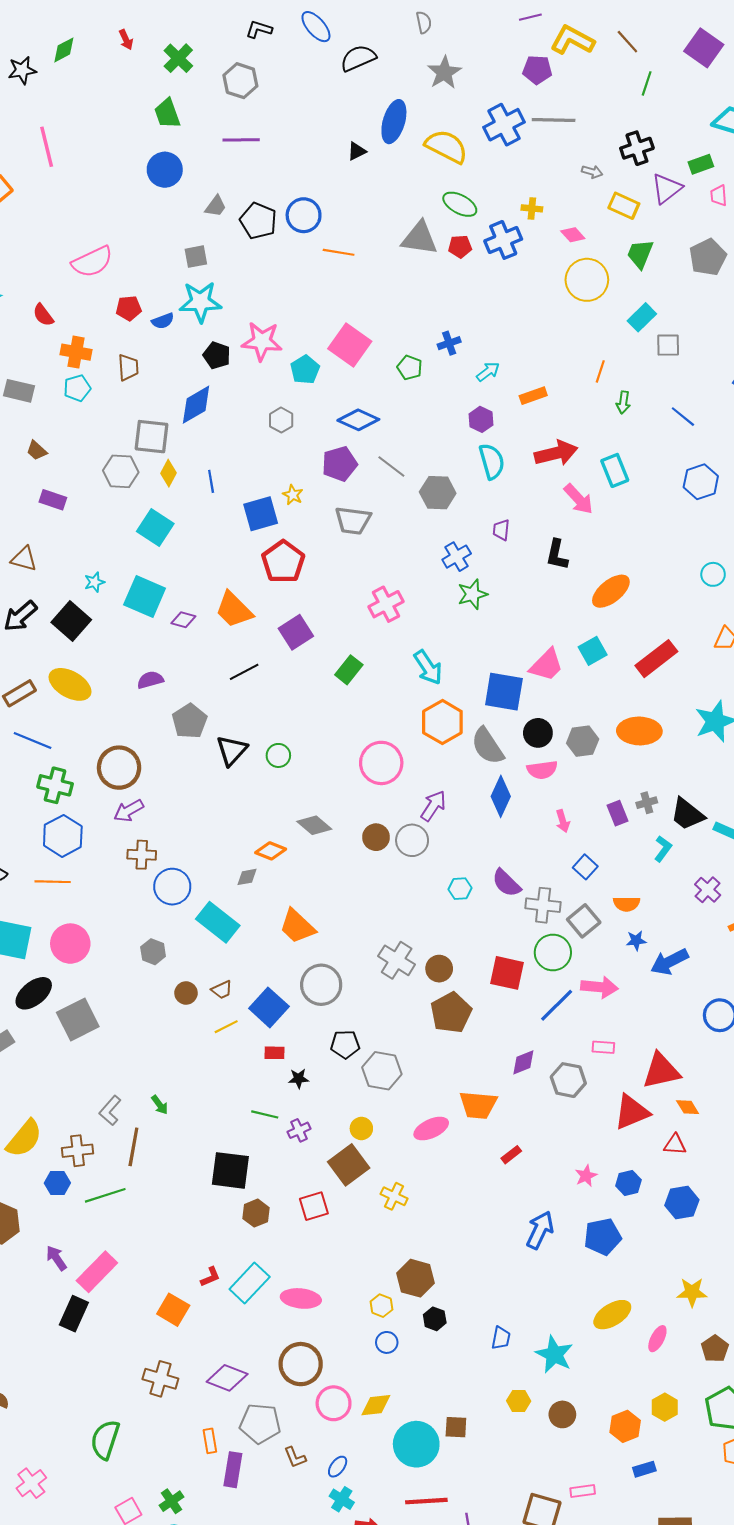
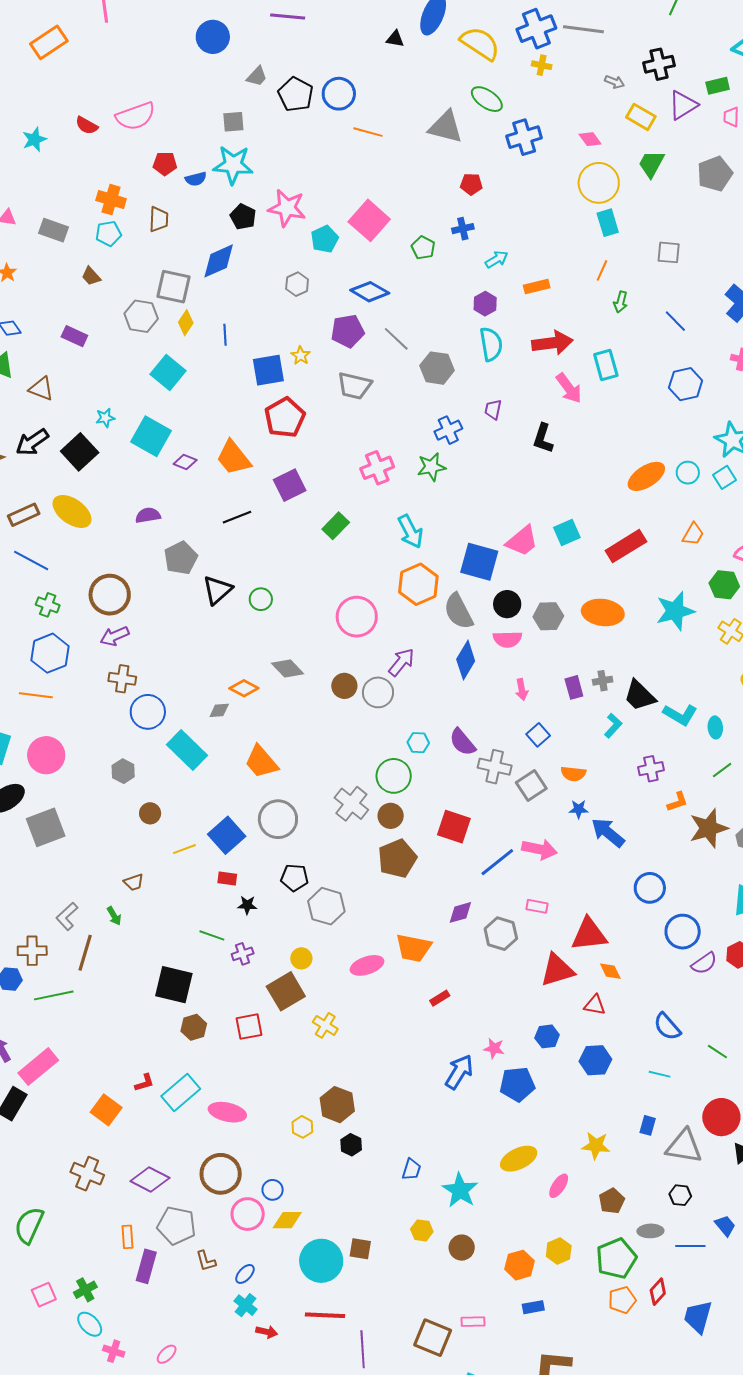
black triangle: (357, 151) -> (395, 39), turned 30
yellow cross: (532, 208) -> (542, 65), moved
red pentagon: (460, 247) -> (471, 184), moved
red semicircle: (43, 315) -> (87, 125), moved, turned -30
cyan rectangle: (642, 317) -> (608, 223), moved, turned -68
brown trapezoid: (37, 451) -> (91, 276), moved
orange ellipse: (611, 591) -> (646, 476), moved
green star: (472, 594) -> (431, 467), moved
green cross: (55, 785) -> (48, 605), size x0.7
purple cross: (708, 890) -> (651, 769), turned 30
green circle: (553, 953) -> (394, 776), moved
blue arrow: (670, 962) -> (608, 833), turned 60
brown trapezoid: (222, 990) -> (134, 882), moved
pink star: (586, 1176) -> (494, 1048), moved, turned 30
blue circle: (387, 1342) -> (273, 1190), moved

